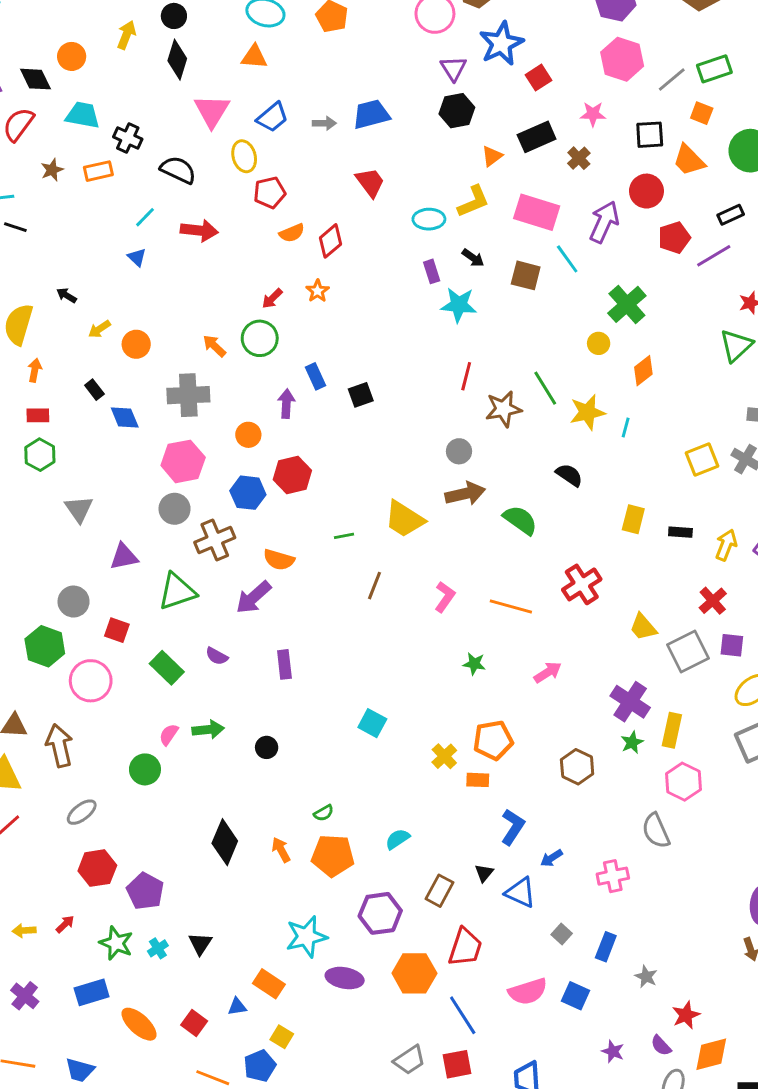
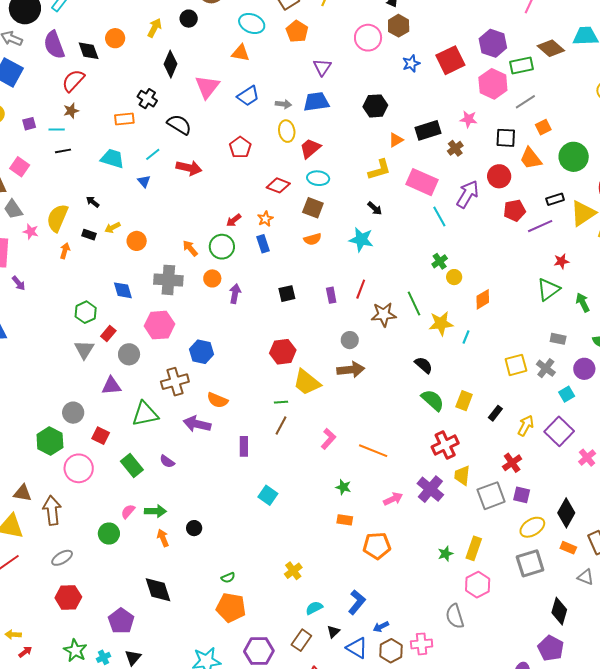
blue star: (501, 44) -> (411, 63), size x0.6
black diamond: (177, 60) -> (171, 64), moved
purple triangle: (454, 68) -> (322, 67), moved
green rectangle: (714, 69) -> (522, 65), moved
red square: (539, 78) -> (450, 60), moved, size x1.6
orange square: (702, 113) -> (543, 127), turned 35
cyan trapezoid: (83, 115) -> (112, 159), moved
yellow ellipse: (244, 156) -> (287, 131), moved
brown star: (52, 170) -> (71, 111), moved
red trapezoid: (370, 182) -> (310, 148), turned -100
red pentagon: (270, 193) -> (240, 147), turned -30
cyan ellipse: (429, 219) -> (318, 178), moved
black line: (15, 227) -> (63, 151), turned -35
orange semicircle: (292, 233) -> (313, 239), moved
red diamond: (331, 241) -> (278, 185), turned 55
purple rectangle: (432, 271) -> (331, 295), moved
brown square: (526, 275) -> (313, 208), moved
green cross: (627, 304) -> (440, 261), moved, size x0.6
blue rectangle: (315, 376) -> (263, 244), moved
black rectangle: (94, 390) -> (89, 235), moved, turned -40
red rectangle: (38, 415) -> (108, 333), moved, turned -56
orange circle: (248, 435) -> (212, 278), moved
green hexagon: (40, 455) -> (86, 312), moved
red hexagon: (292, 475) -> (283, 352), moved
gray circle: (175, 509) -> (129, 354), moved
green semicircle: (520, 520) -> (433, 400), moved
black rectangle: (680, 532) -> (495, 413), turned -63
green line: (344, 536) -> (281, 402), moved
red cross: (582, 584) -> (445, 445), moved
purple arrow: (253, 597) -> (197, 424), turned 48
yellow trapezoid: (643, 627) -> (462, 475), turned 40
purple rectangle: (284, 664) -> (244, 446), moved
purple cross: (630, 702) -> (430, 489), moved
cyan square: (372, 723) -> (268, 495), moved
orange pentagon: (493, 740) -> (377, 546), moved
yellow cross: (444, 756) -> (293, 571), moved
brown hexagon: (577, 767) -> (391, 651), moved
orange rectangle: (478, 780) -> (345, 520), moved
cyan semicircle: (398, 839) -> (314, 608), moved
black diamond: (225, 842) -> (158, 590), turned -48
orange arrow: (281, 850) -> (163, 538), moved
purple pentagon: (145, 891) -> (121, 621), moved
red arrow: (65, 924) -> (25, 652), moved

